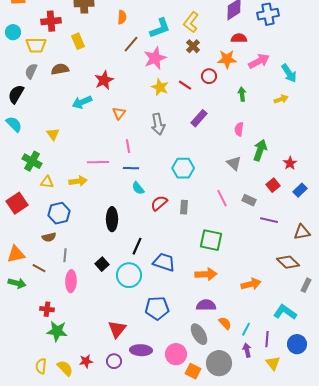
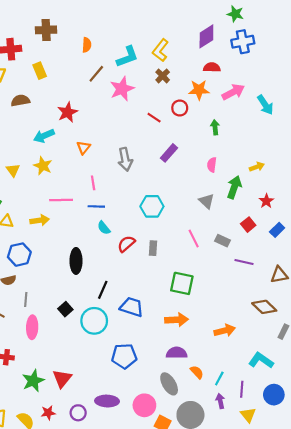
yellow star: (160, 87) -> (43, 166), moved
yellow arrow: (281, 99) -> (257, 167), moved
red triangle: (117, 329) -> (62, 379), moved
green star: (57, 331) -> (33, 381), moved, turned -30

